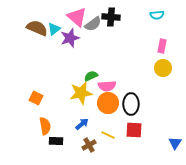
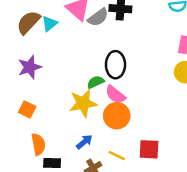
brown semicircle: (37, 28) -> (28, 22), turned -70
purple star: (70, 38) -> (30, 67), moved
pink semicircle: (107, 86) -> (115, 95), turned 42
black ellipse: (131, 104) -> (115, 65), moved

